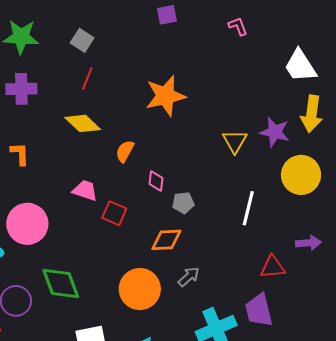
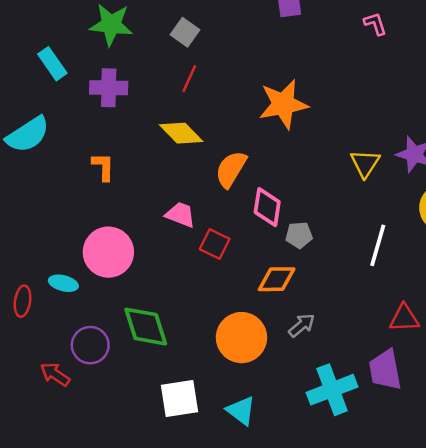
orange semicircle: (125, 151) -> (231, 169), size x1.4
pink diamond: (156, 181) -> (267, 207), size x1.5

